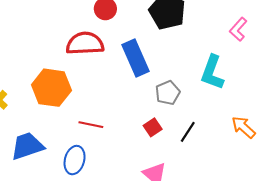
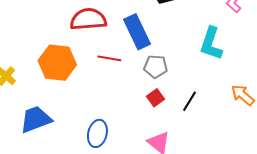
gray pentagon: (168, 93) -> (156, 66), moved, turned 30
red line: (91, 125) -> (109, 58), moved
blue ellipse: (75, 160) -> (97, 133), moved

